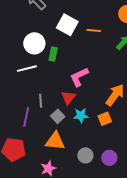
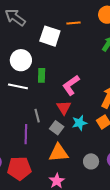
orange line: (94, 30) -> (73, 23), moved
green rectangle: (53, 54) -> (42, 75), moved
white line: (27, 69) -> (18, 86), turned 36

